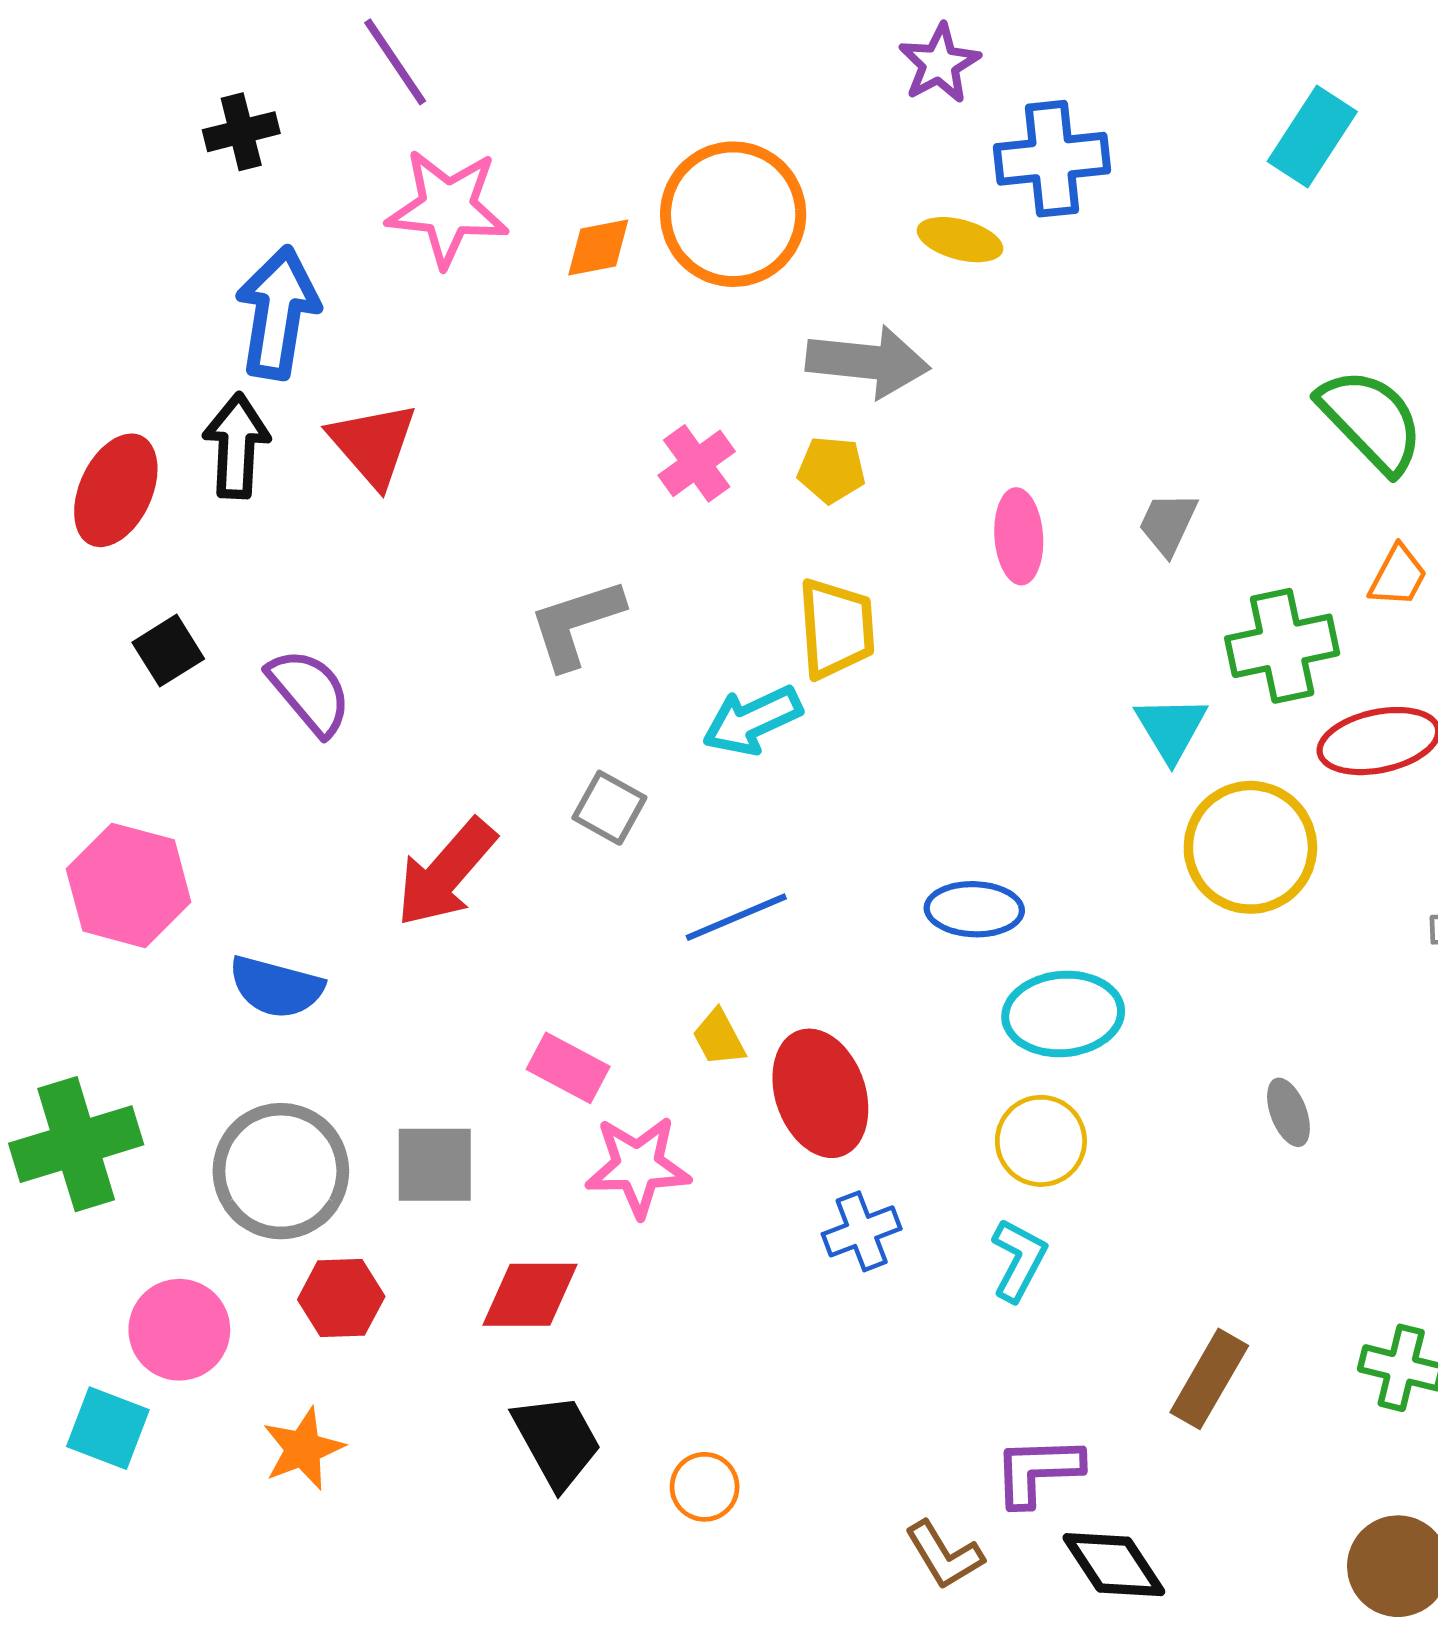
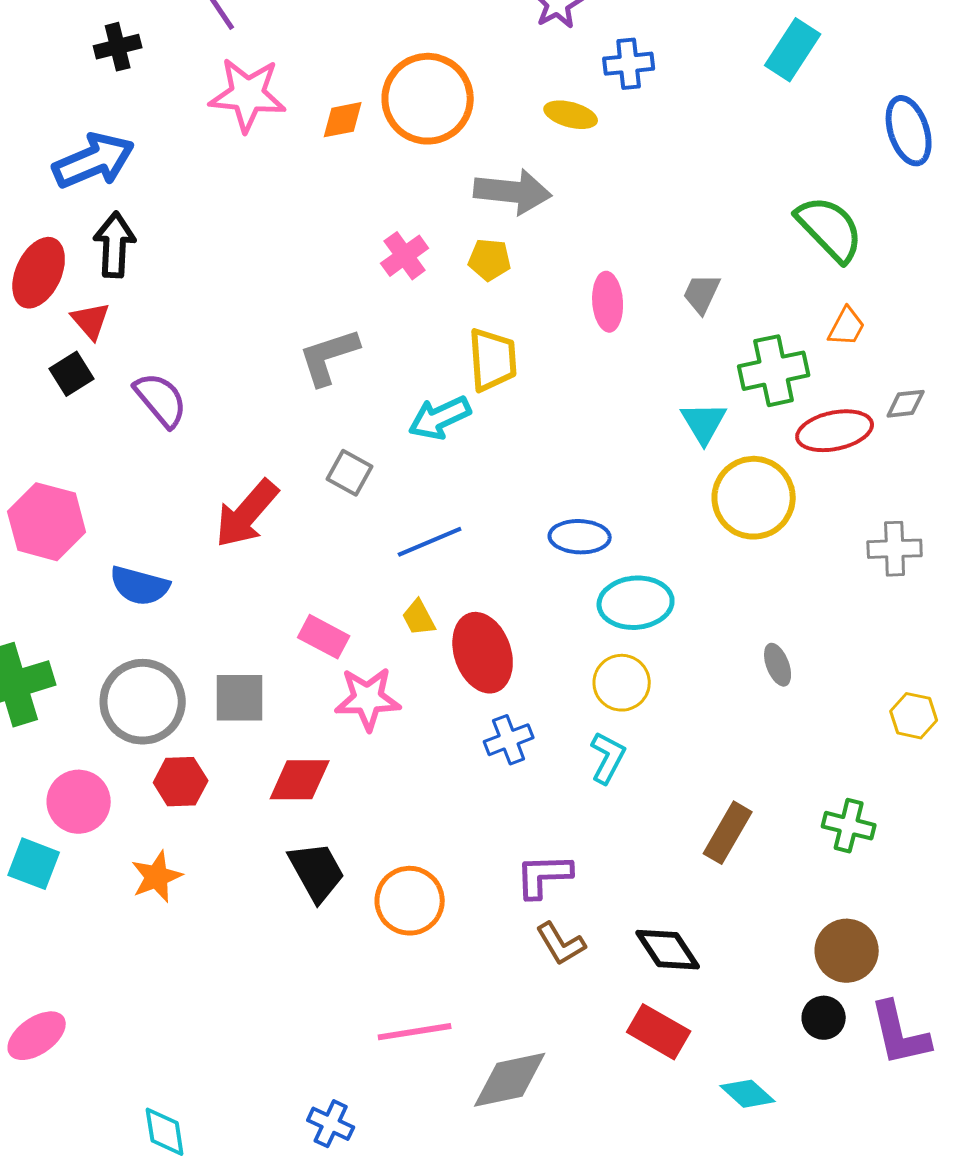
blue cross: (1052, 159) -> (629, 64), size x0.7
blue arrow: (278, 313) -> (94, 161), moved, turned 58
red triangle: (373, 444) -> (91, 321), moved, size x0.7
purple L-shape: (1038, 1471) -> (544, 876), moved
orange circle: (705, 1487) -> (410, 901), size x1.6

